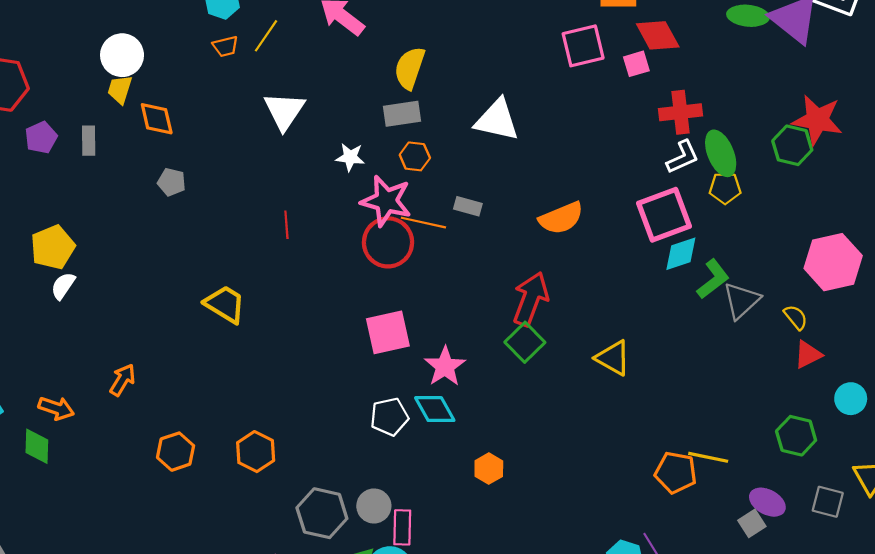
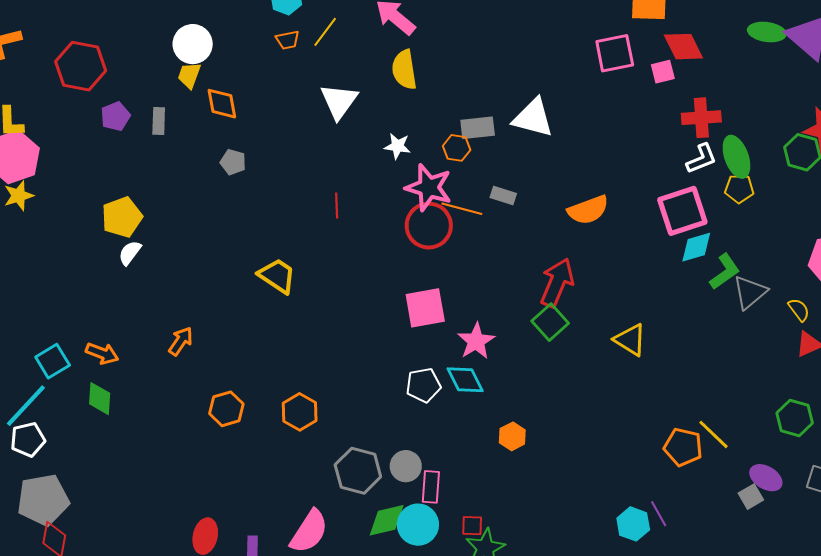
yellow semicircle: (410, 68) -> (404, 70), moved, turned -30
gray rectangle: (402, 114) -> (478, 128), moved
orange arrow: (56, 408) -> (102, 353), moved
yellow line: (708, 457) -> (713, 434), turned 30

